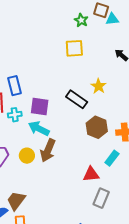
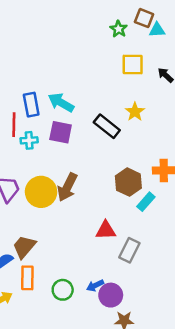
yellow square: (74, 48) -> (133, 65), moved
brown hexagon: (97, 127) -> (128, 182), moved
cyan arrow: (39, 129) -> (61, 103), moved
yellow circle: (27, 156) -> (41, 192), size x1.6
red triangle: (91, 174) -> (106, 230), moved

